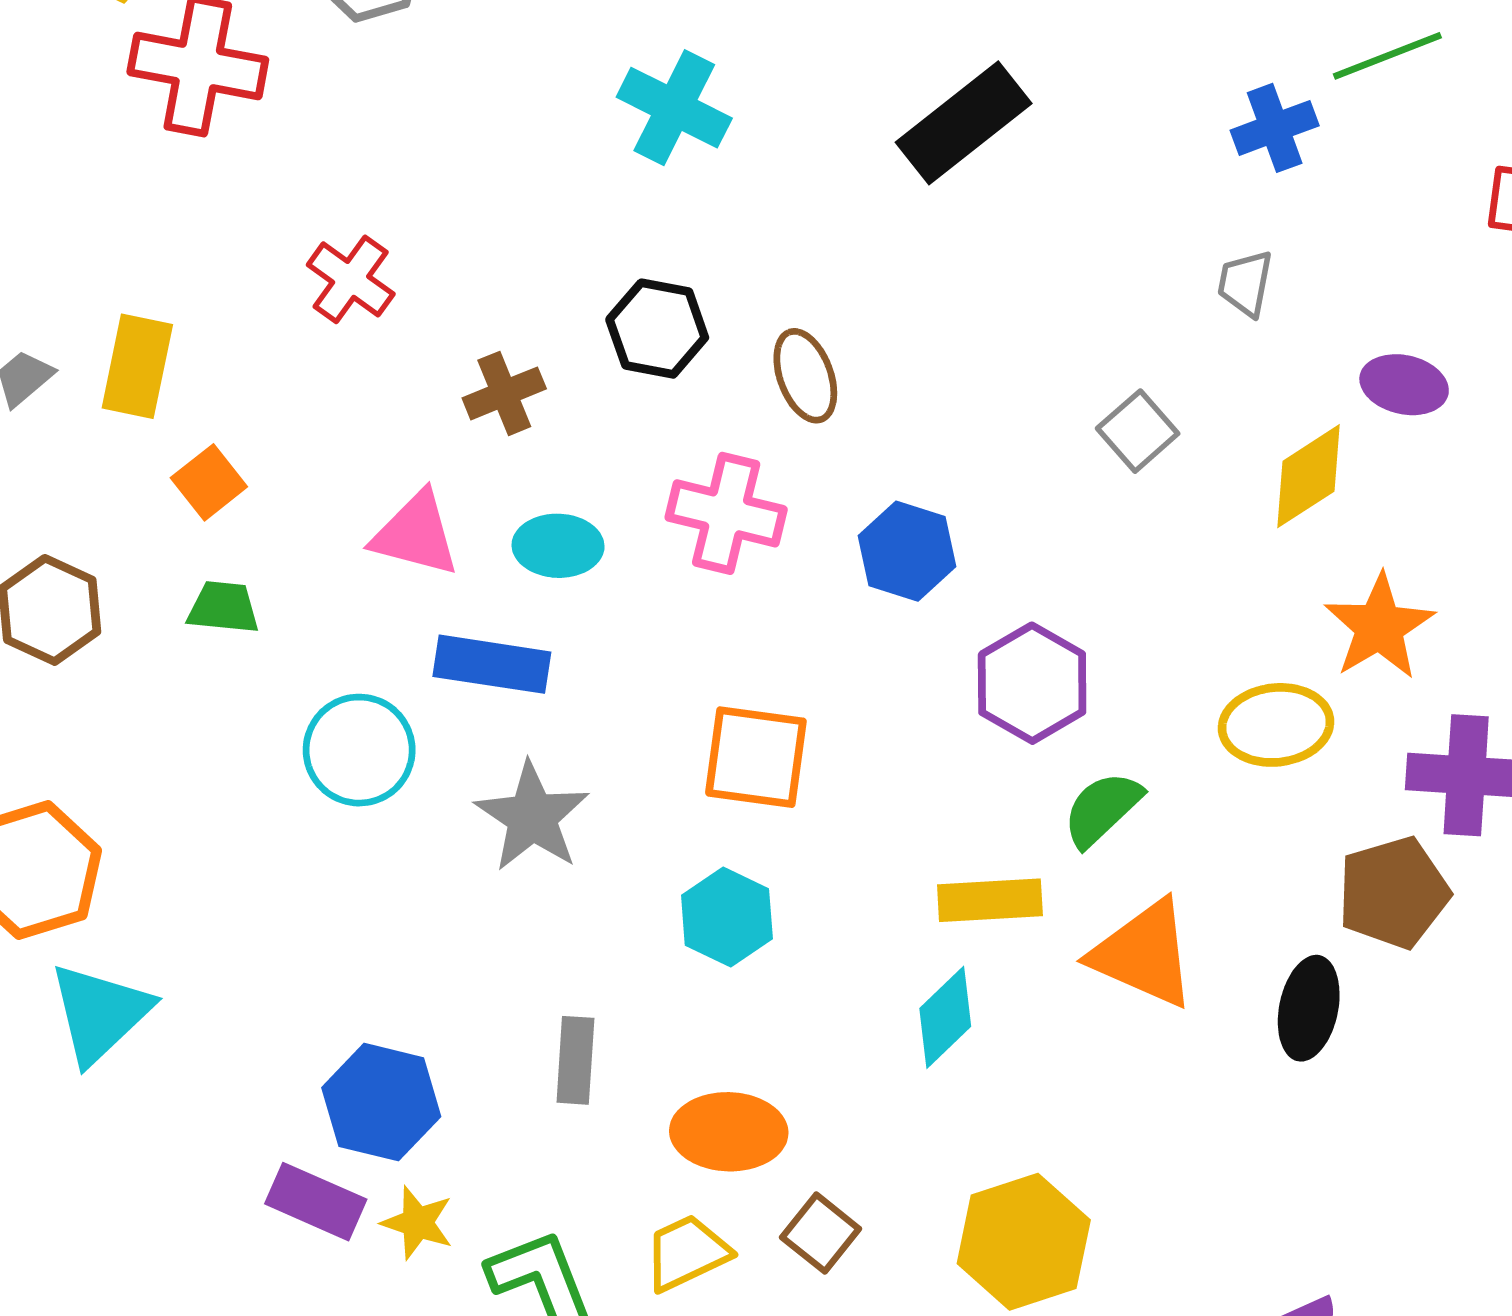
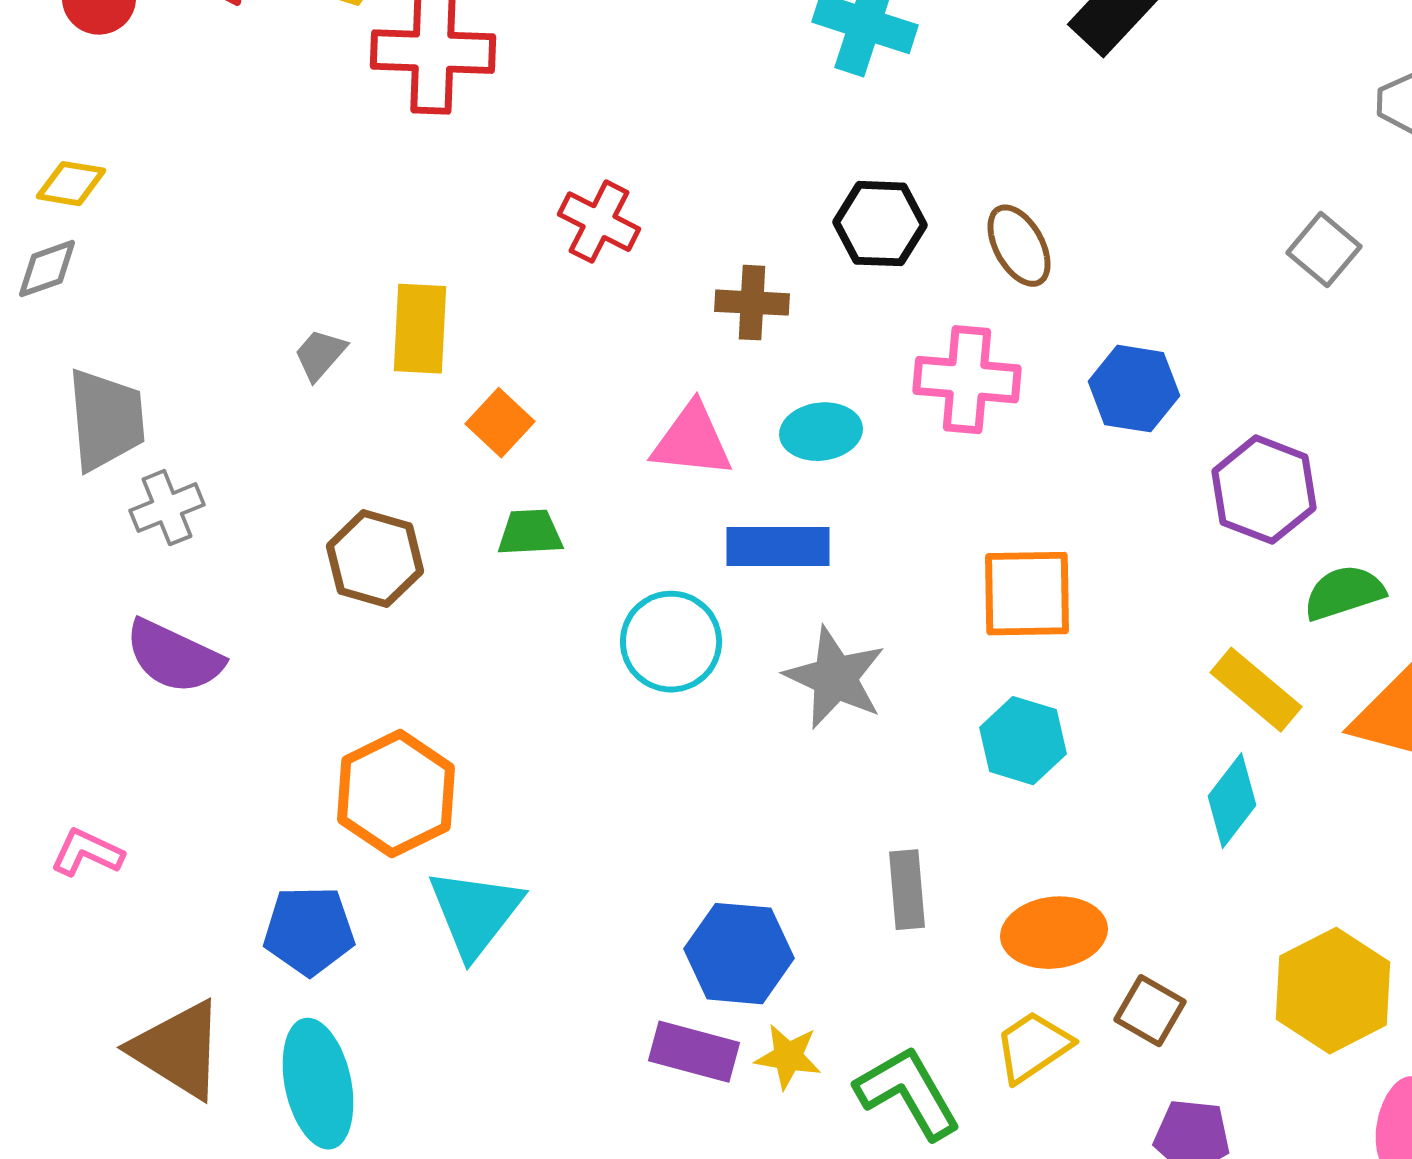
brown cross: (504, 393) -> (752, 303), turned 34
green semicircle: (1102, 809) -> (1344, 593), turned 34
yellow rectangle: (990, 900) -> (1256, 690), turned 52

